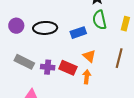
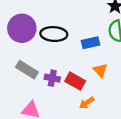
purple circle: (16, 26) -> (22, 28), size x1.6
orange arrow: (87, 77) -> (87, 103), moved, turned -136

